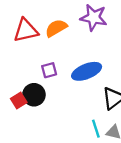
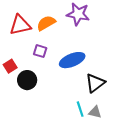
purple square: (49, 70) -> (40, 51), moved, turned 32
red square: (19, 101) -> (10, 66), moved

